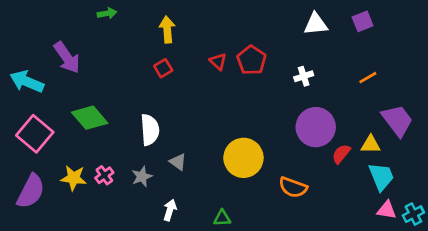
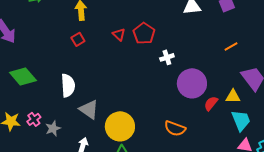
white cross: (304, 76) -> (167, 57), moved
yellow circle: (243, 158) -> (120, 126), moved
gray triangle: (178, 162) -> (89, 109), size x1.5
gray star: (142, 177) -> (53, 128), moved

